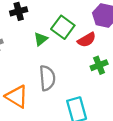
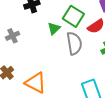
gray semicircle: (47, 78) -> (74, 43), moved

